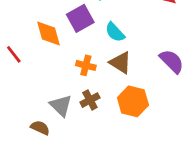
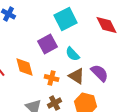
orange diamond: (48, 34) -> (25, 67), moved
purple semicircle: (172, 61) -> (100, 73), moved

